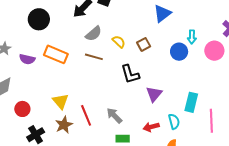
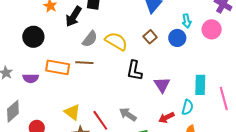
yellow semicircle: (119, 42) -> (116, 41), size x1.6
brown square: (144, 44) -> (150, 37), moved
brown line: (94, 57) -> (84, 63), moved
black L-shape: (130, 74) -> (134, 71), turned 40
cyan semicircle: (174, 121) -> (187, 107), turned 42

